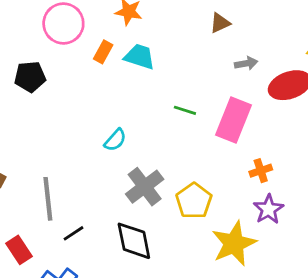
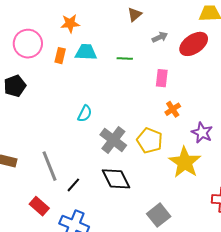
green line: (185, 110) -> (125, 59), moved
pink rectangle: (234, 120) -> (162, 78), size x0.6
orange cross: (261, 171) -> (173, 109), moved

